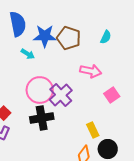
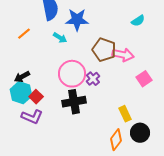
cyan semicircle: (106, 37) -> (138, 21), turned 32
brown pentagon: (69, 38) -> (104, 50), moved
purple cross: (61, 95) -> (93, 79), size x0.6

